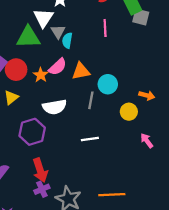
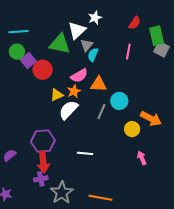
orange star: (41, 75) -> (74, 91), moved
orange arrow: (147, 95) -> (151, 119), size x1.5
yellow triangle: (11, 98) -> (57, 95), moved
white semicircle: (54, 107) -> (68, 110), turned 130
purple hexagon: (32, 132) -> (43, 141), moved
white line: (90, 139) -> (85, 153), moved

